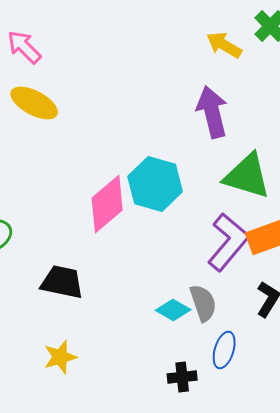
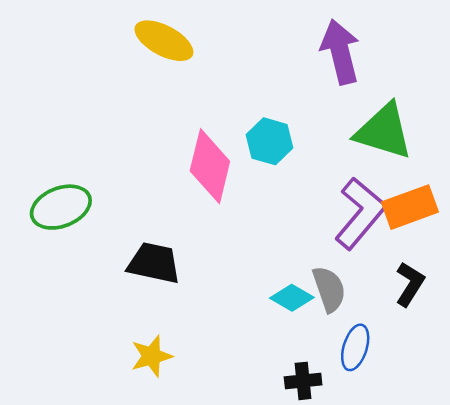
yellow ellipse: (34, 103) -> (164, 41), moved
cyan hexagon: (155, 184) -> (269, 141), size x0.7
pink diamond: (107, 204) -> (210, 166), turned -36

